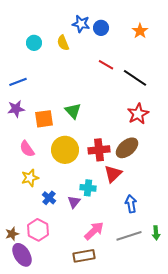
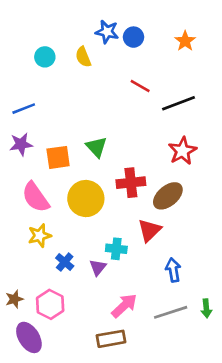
black line: (135, 78) -> (178, 103), turned -55
pink semicircle: (27, 149) -> (36, 197), size x1.4
red cross: (99, 150) -> (131, 183), moved
brown star: (12, 234) -> (14, 299), moved

